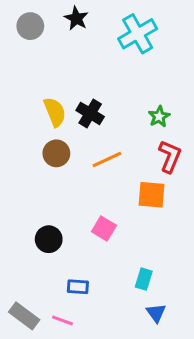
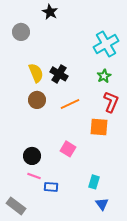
gray circle: (30, 26) -> (21, 32), moved
cyan cross: (138, 34) -> (106, 44), moved
pink line: (62, 320) -> (34, 176), moved

